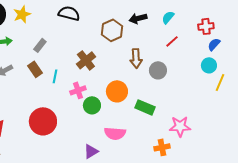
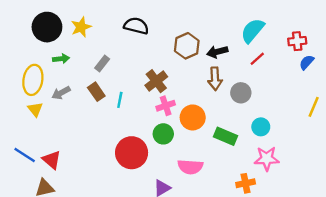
cyan semicircle: (168, 17) -> (253, 31), size x1.6
black arrow: (138, 18) -> (217, 52), moved
cyan circle: (209, 65) -> (261, 127), moved
pink cross: (78, 90) -> (166, 106), moved
red circle: (43, 121) -> (132, 153), moved

